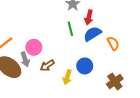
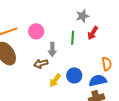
blue semicircle: (92, 34) -> (98, 81), moved
pink circle: (34, 47) -> (36, 31), moved
gray arrow: (25, 59) -> (52, 49), moved

